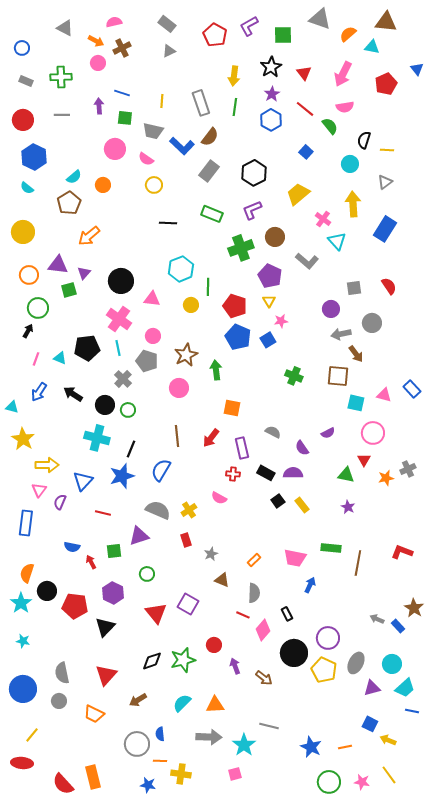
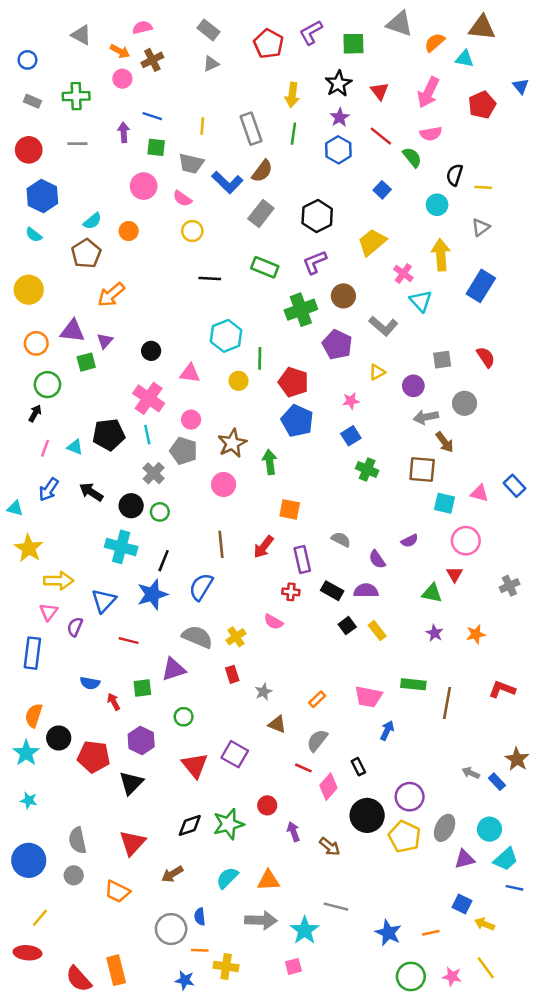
black circle: (121, 281) -> (151, 351), size x0.6
yellow triangle: (269, 301) -> (377, 372), moved, turned 32
blue square: (268, 340) -> (351, 436), moved
orange star: (386, 478) -> (476, 634), moved
gray semicircle: (254, 593) -> (317, 740), turned -144

